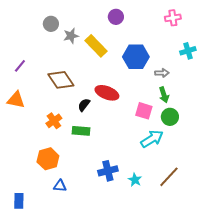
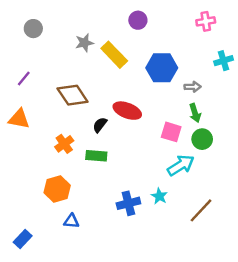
gray circle: (51, 24) -> (33, 29), moved
cyan star: (135, 180) -> (159, 196), moved
blue rectangle: (19, 201) -> (23, 239), turned 42

